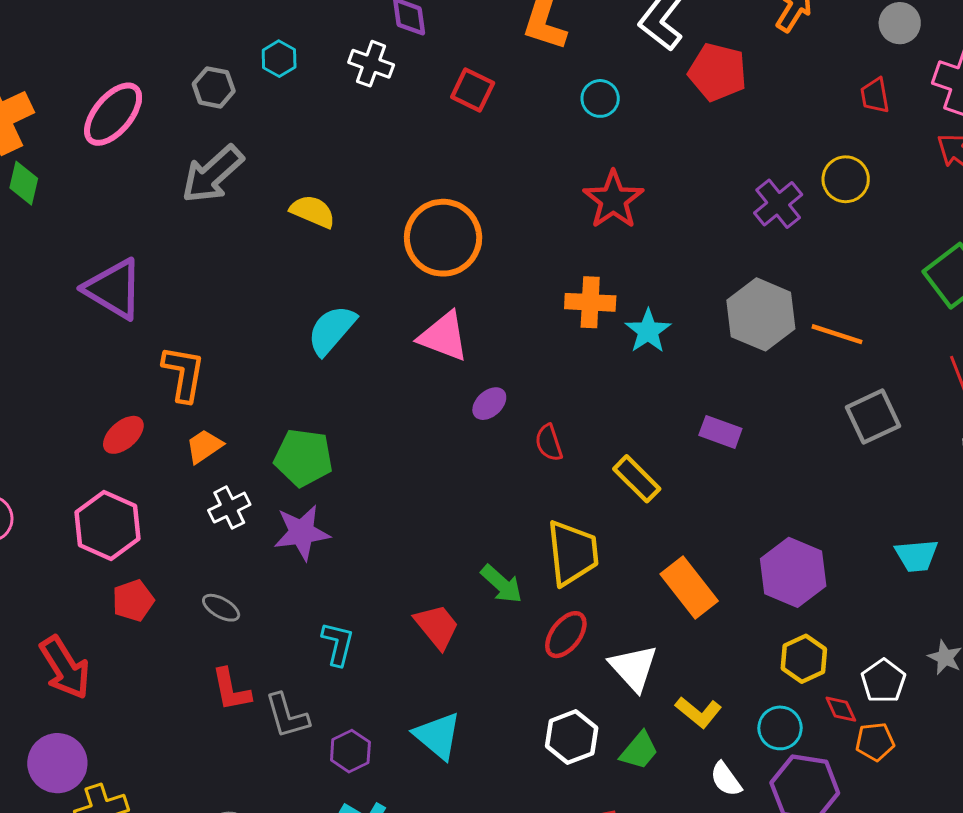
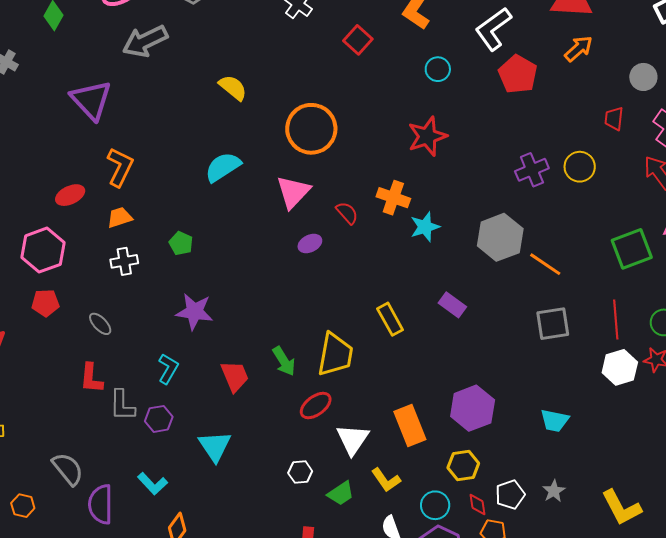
gray arrow: (212, 174) -> (145, 41), moved
pink triangle: (444, 336) -> (293, 192), turned 36
red semicircle: (549, 443) -> (347, 213), moved, turned 140
green pentagon: (303, 458) -> (181, 243), size x0.6
purple star: (302, 532) -> (194, 312), moved
orange rectangle: (689, 587) -> (410, 425), moved
white hexagon: (572, 737) -> (300, 472), size x0.7
purple hexagon: (350, 751) -> (159, 419), moved

